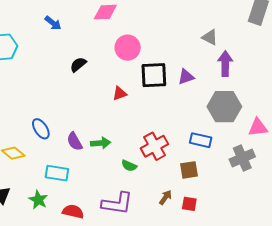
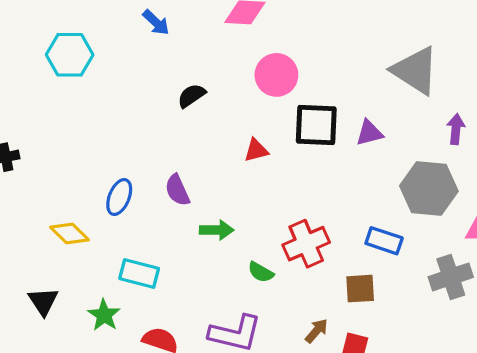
gray triangle: (210, 37) -> (415, 71), size x1.8
purple arrow: (225, 64) -> (456, 129), moved, size x0.7
blue ellipse: (41, 129) -> (119, 197), turned 50
purple semicircle: (75, 141) -> (177, 190), moved

